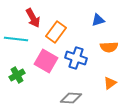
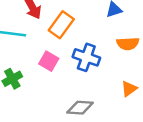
pink square: (46, 61) -> (49, 61), size x0.7

